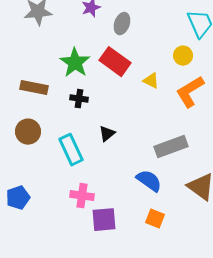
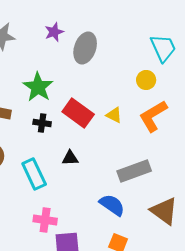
gray ellipse: (122, 24) -> (85, 48), size x1.4
red rectangle: (115, 62) -> (78, 113), moved
yellow triangle: (151, 81) -> (114, 115), moved
black triangle: (107, 134) -> (70, 158), turned 36

